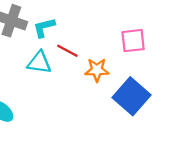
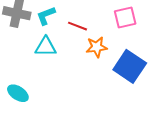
red line: (67, 51) -> (78, 26), moved

